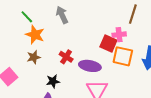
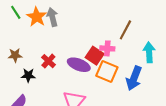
orange star: (35, 35) -> (37, 17), moved
purple ellipse: (90, 66) -> (79, 65), moved
black star: (53, 81) -> (28, 75), moved

